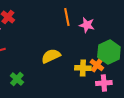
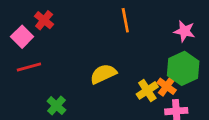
pink star: (87, 25) -> (184, 31), moved
yellow cross: (83, 68) -> (147, 90), turned -35

